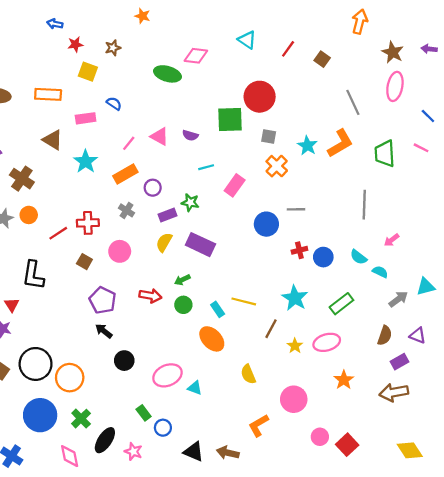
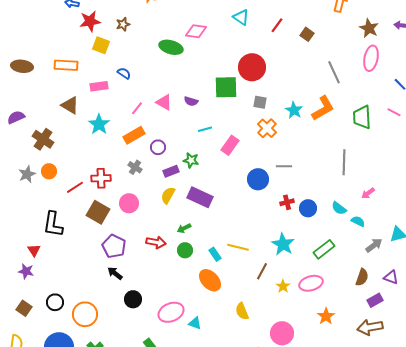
red star: (75, 44) -> (90, 21), size x1.5
brown square: (84, 262) -> (98, 212), size x1.6
black circle: (36, 364) -> (55, 302), size x0.6

